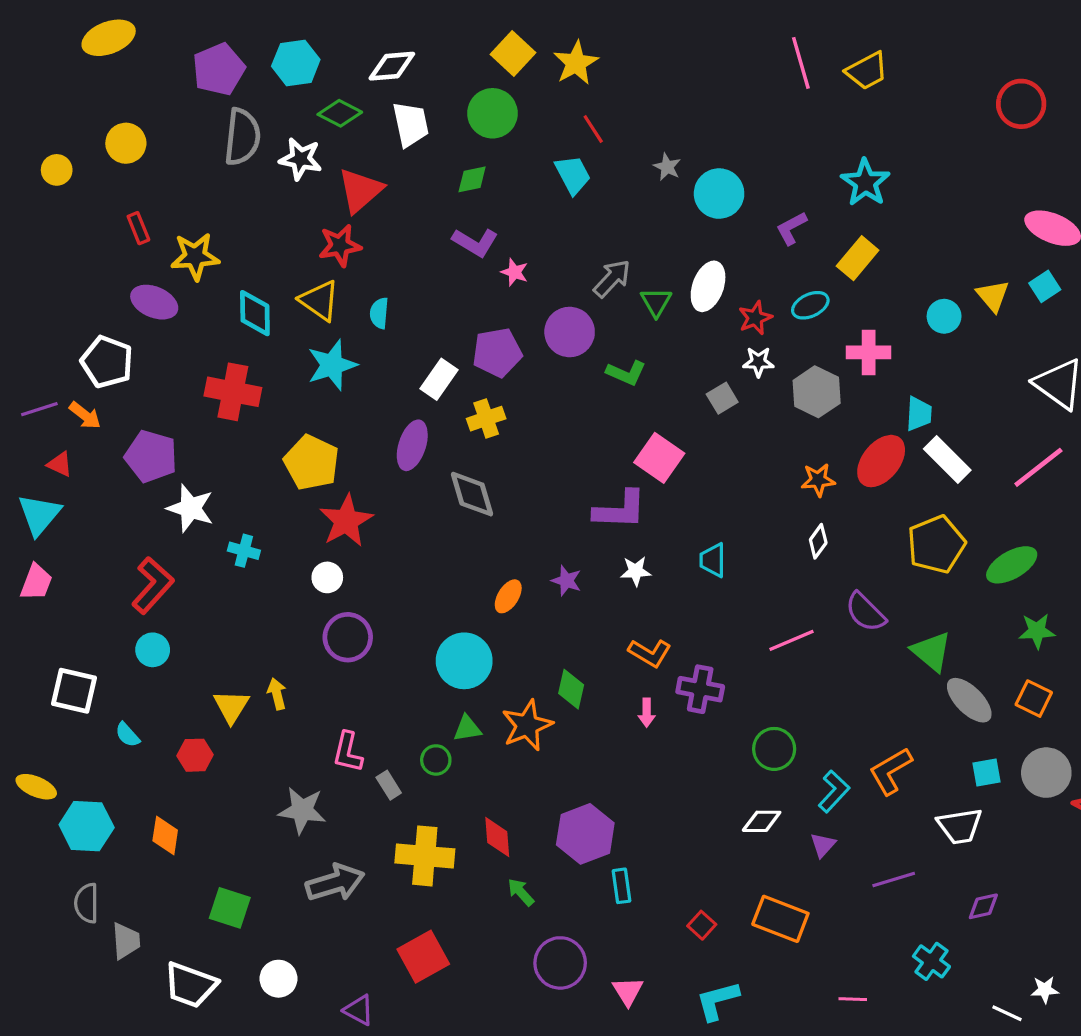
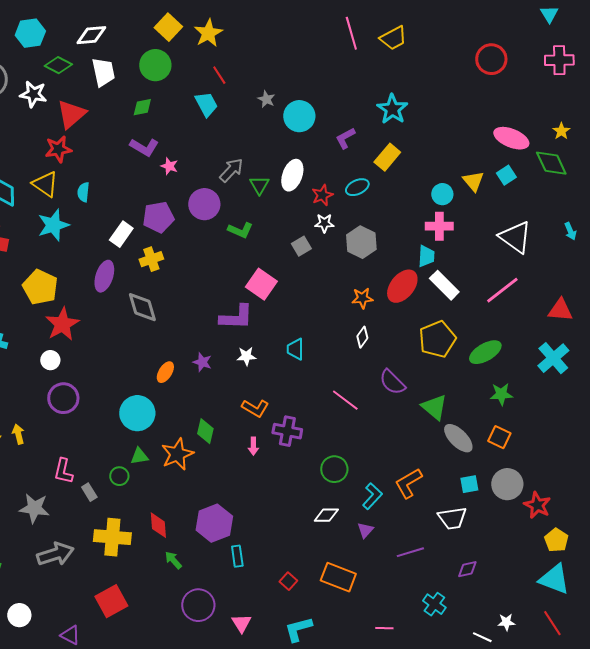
pink cross: (869, 352) -> (439, 226), moved
pink line: (791, 640) -> (345, 400), turned 60

